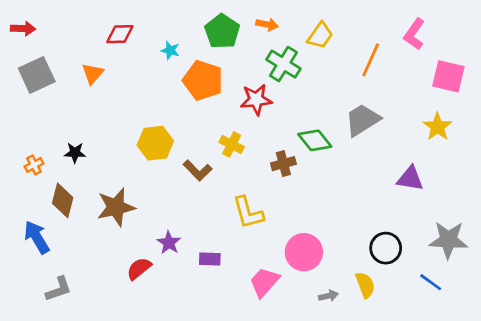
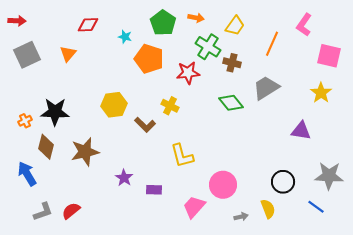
black star: (75, 153) -> (55, 112), size x1.8
brown cross: (283, 164) -> (232, 63), moved, turned 30
red semicircle: (139, 269) -> (71, 211), moved

